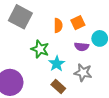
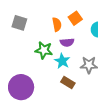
gray square: (20, 17) -> (19, 23), size x0.7
purple semicircle: (82, 47) -> (67, 42), moved

